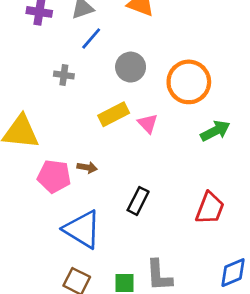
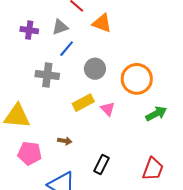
gray cross: (64, 75) -> (47, 75), size x1.6
pink pentagon: (54, 176) -> (30, 153), moved

